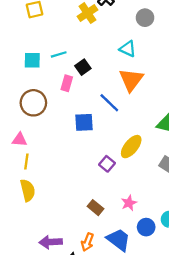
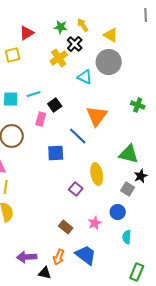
gray circle: (145, 18) -> (109, 62), size x1.6
cyan triangle: (128, 49) -> (85, 77), moved
yellow ellipse: (131, 147) -> (97, 174), turned -50
blue circle: (146, 227) -> (118, 212), moved

